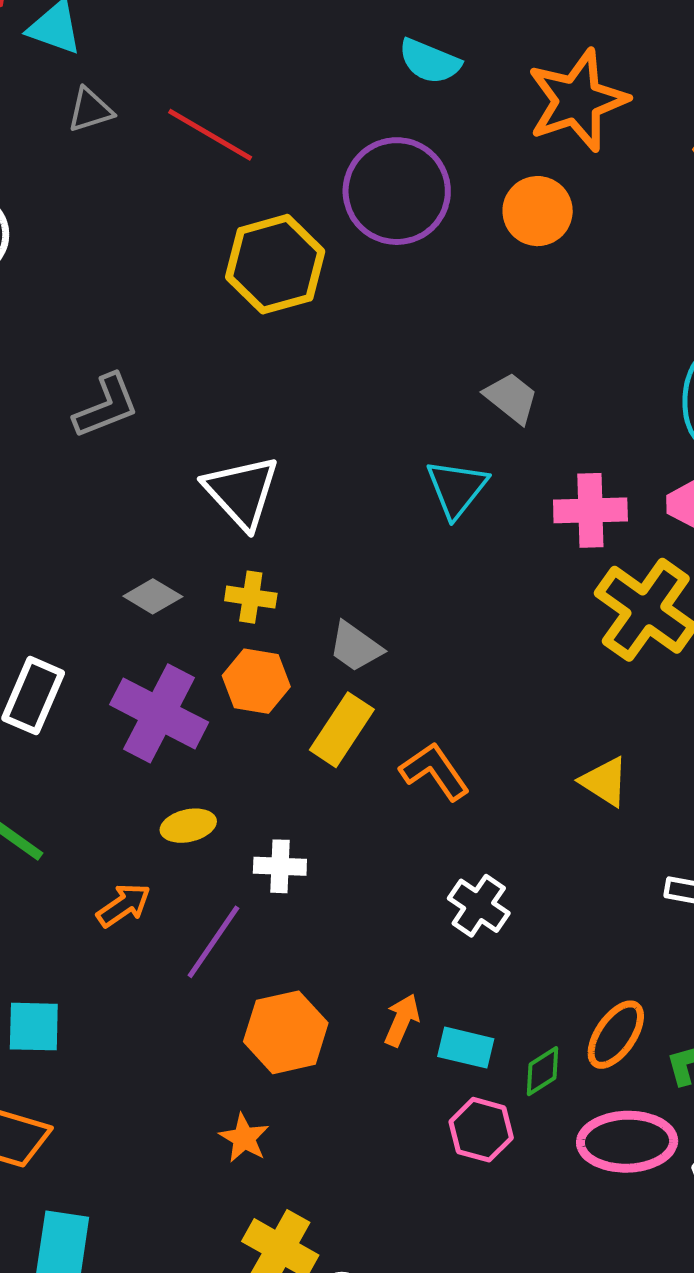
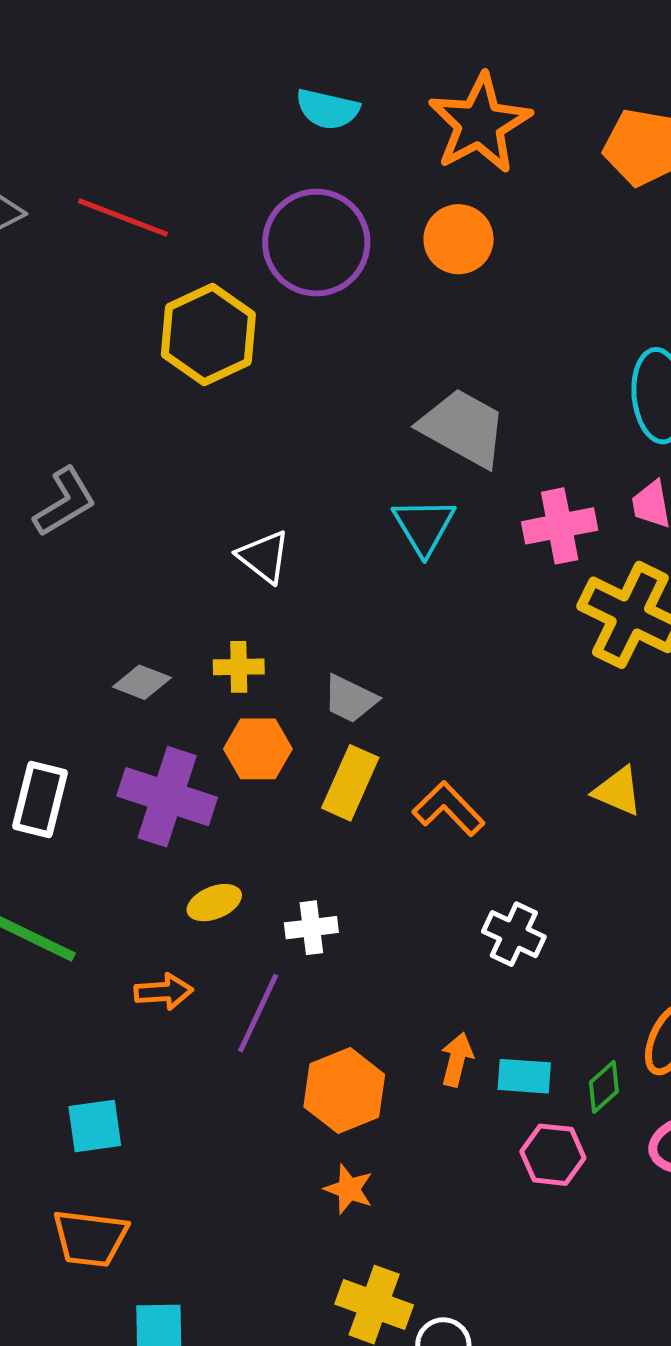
gray trapezoid: (511, 398) -> (463, 428), size x1.6
white triangle: (242, 492) -> (264, 557), moved, size x0.7
orange arrow: (124, 905) -> (164, 992), turned 40
orange star: (244, 1138) -> (349, 1189), moved

